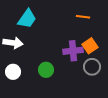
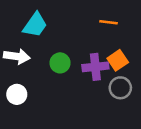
green circle: (46, 70) -> (60, 63), moved

